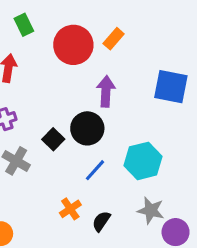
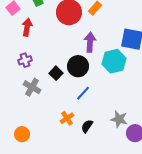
cyan hexagon: (143, 161) -> (114, 61), moved

